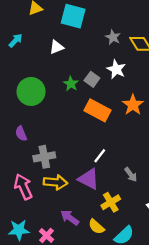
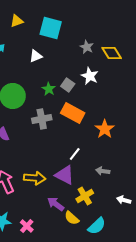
orange star: (133, 105) -> (105, 129), moved
gray cross: (44, 157) -> (42, 119), moved
gray arrow: (131, 175) -> (103, 171), turned 136
purple arrow: (70, 218) -> (56, 204), moved

